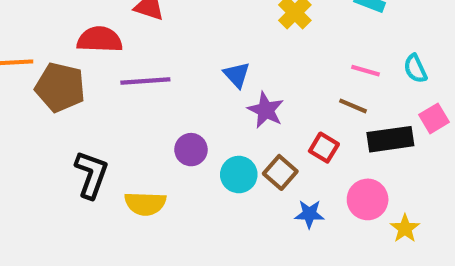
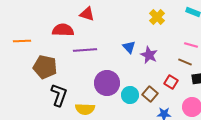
brown pentagon: (60, 87) -> (45, 67), moved
purple star: (266, 110) -> (149, 55), moved
purple circle: (191, 150) -> (107, 83), size x1.6

